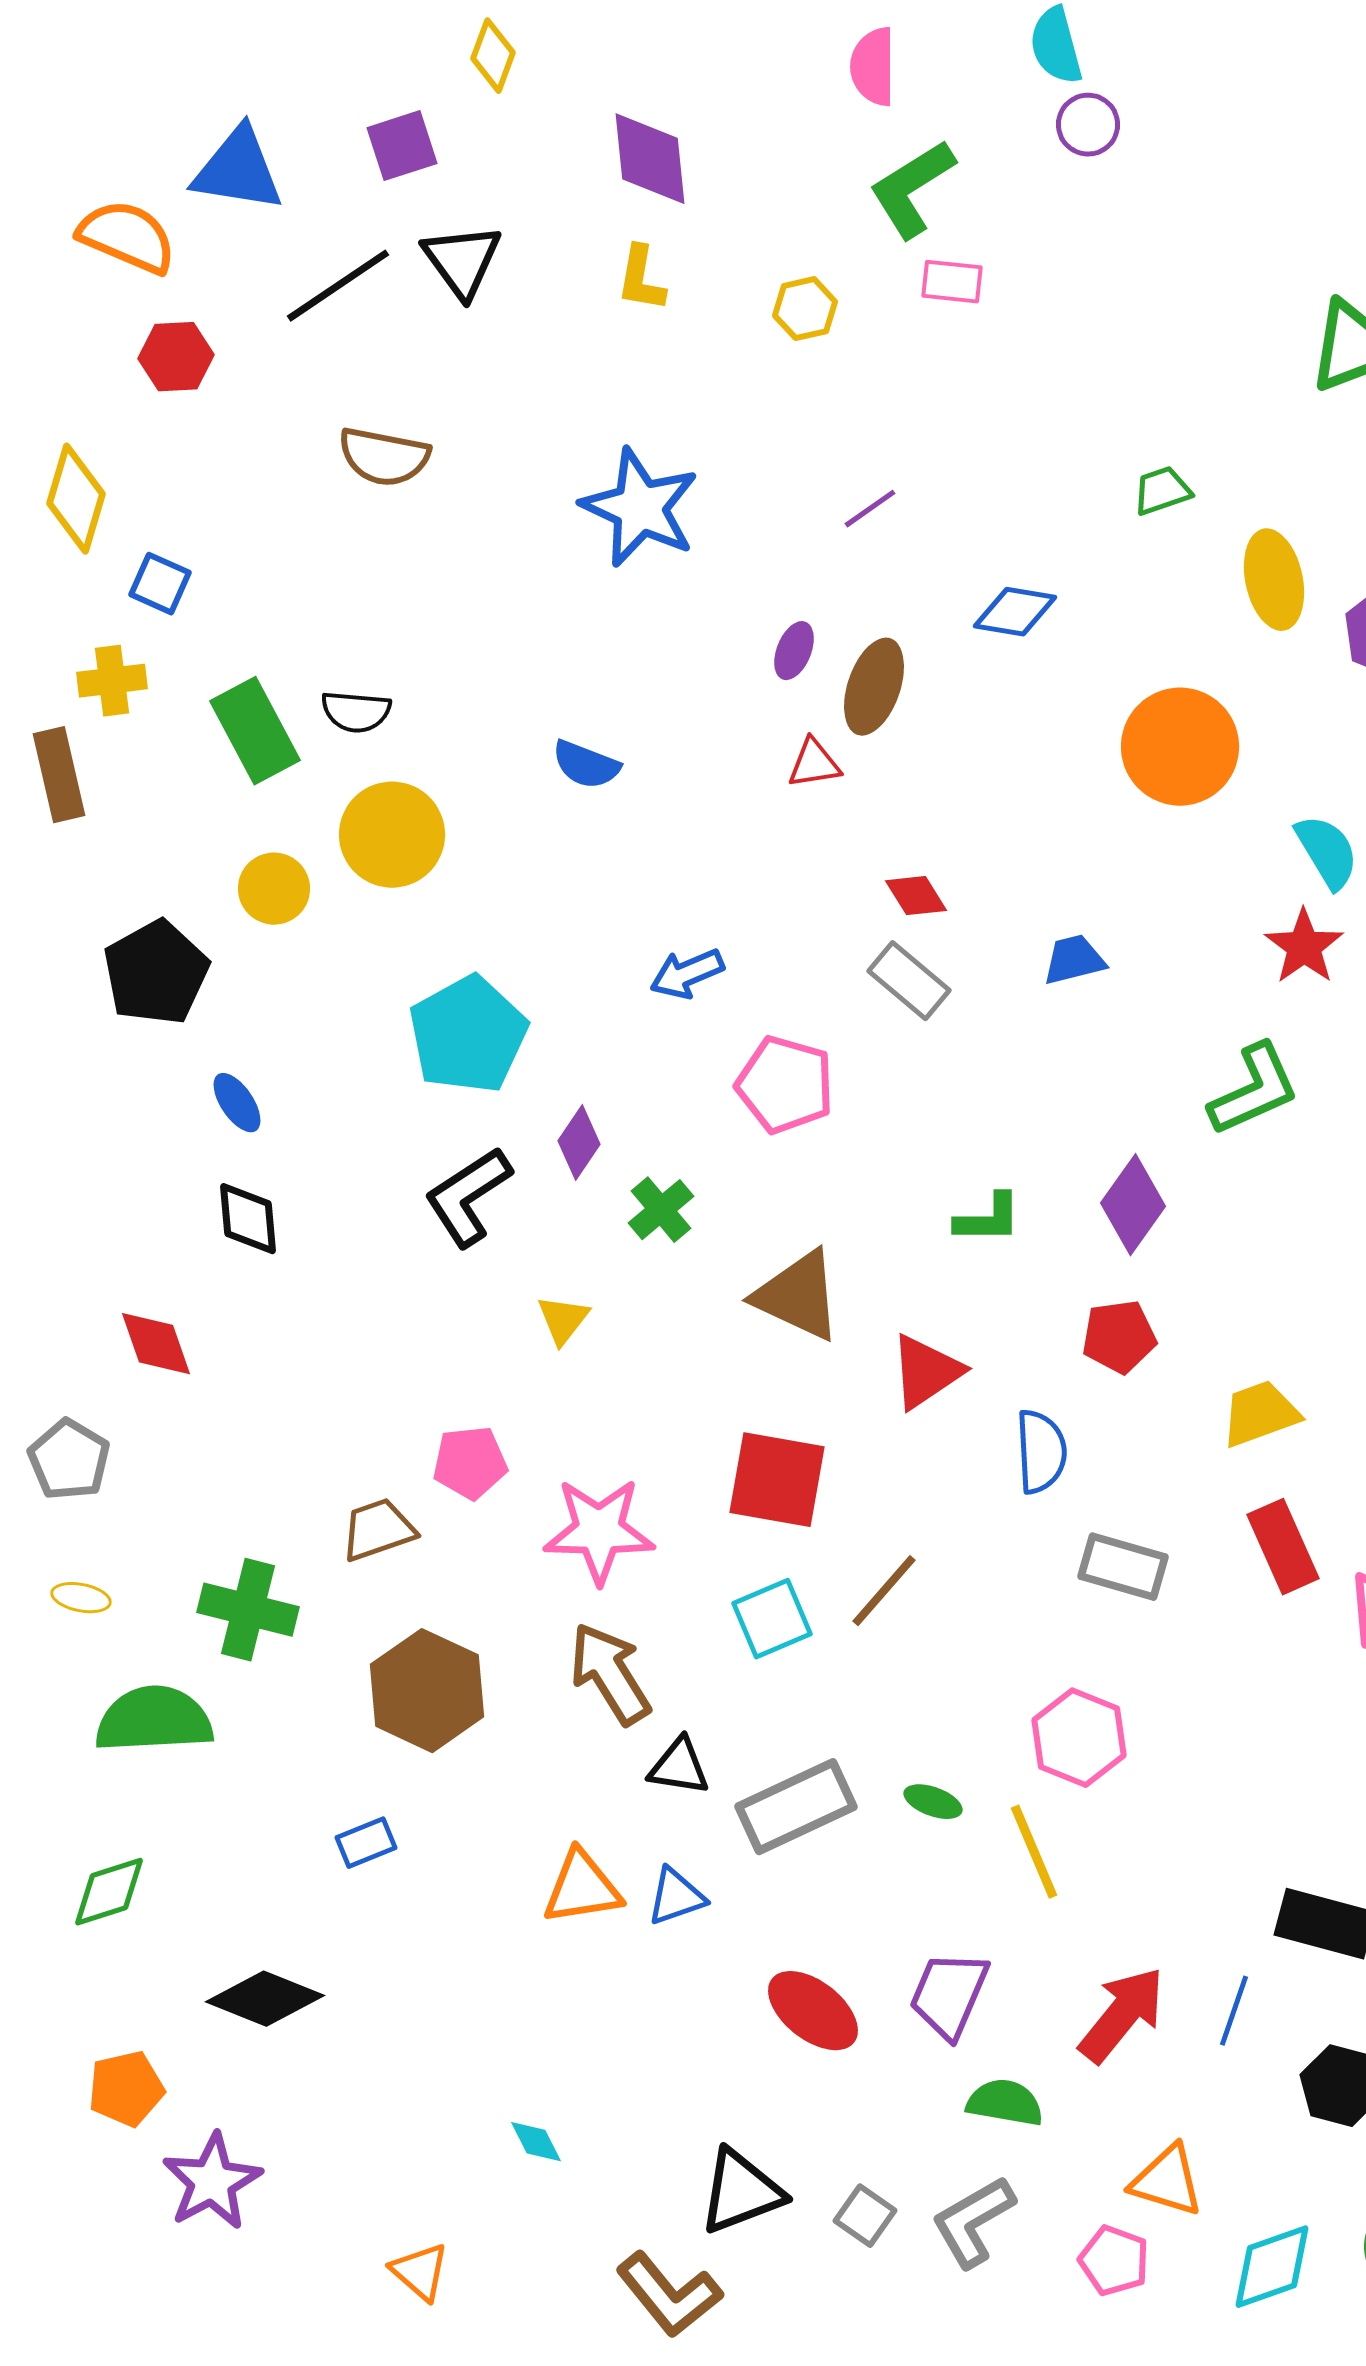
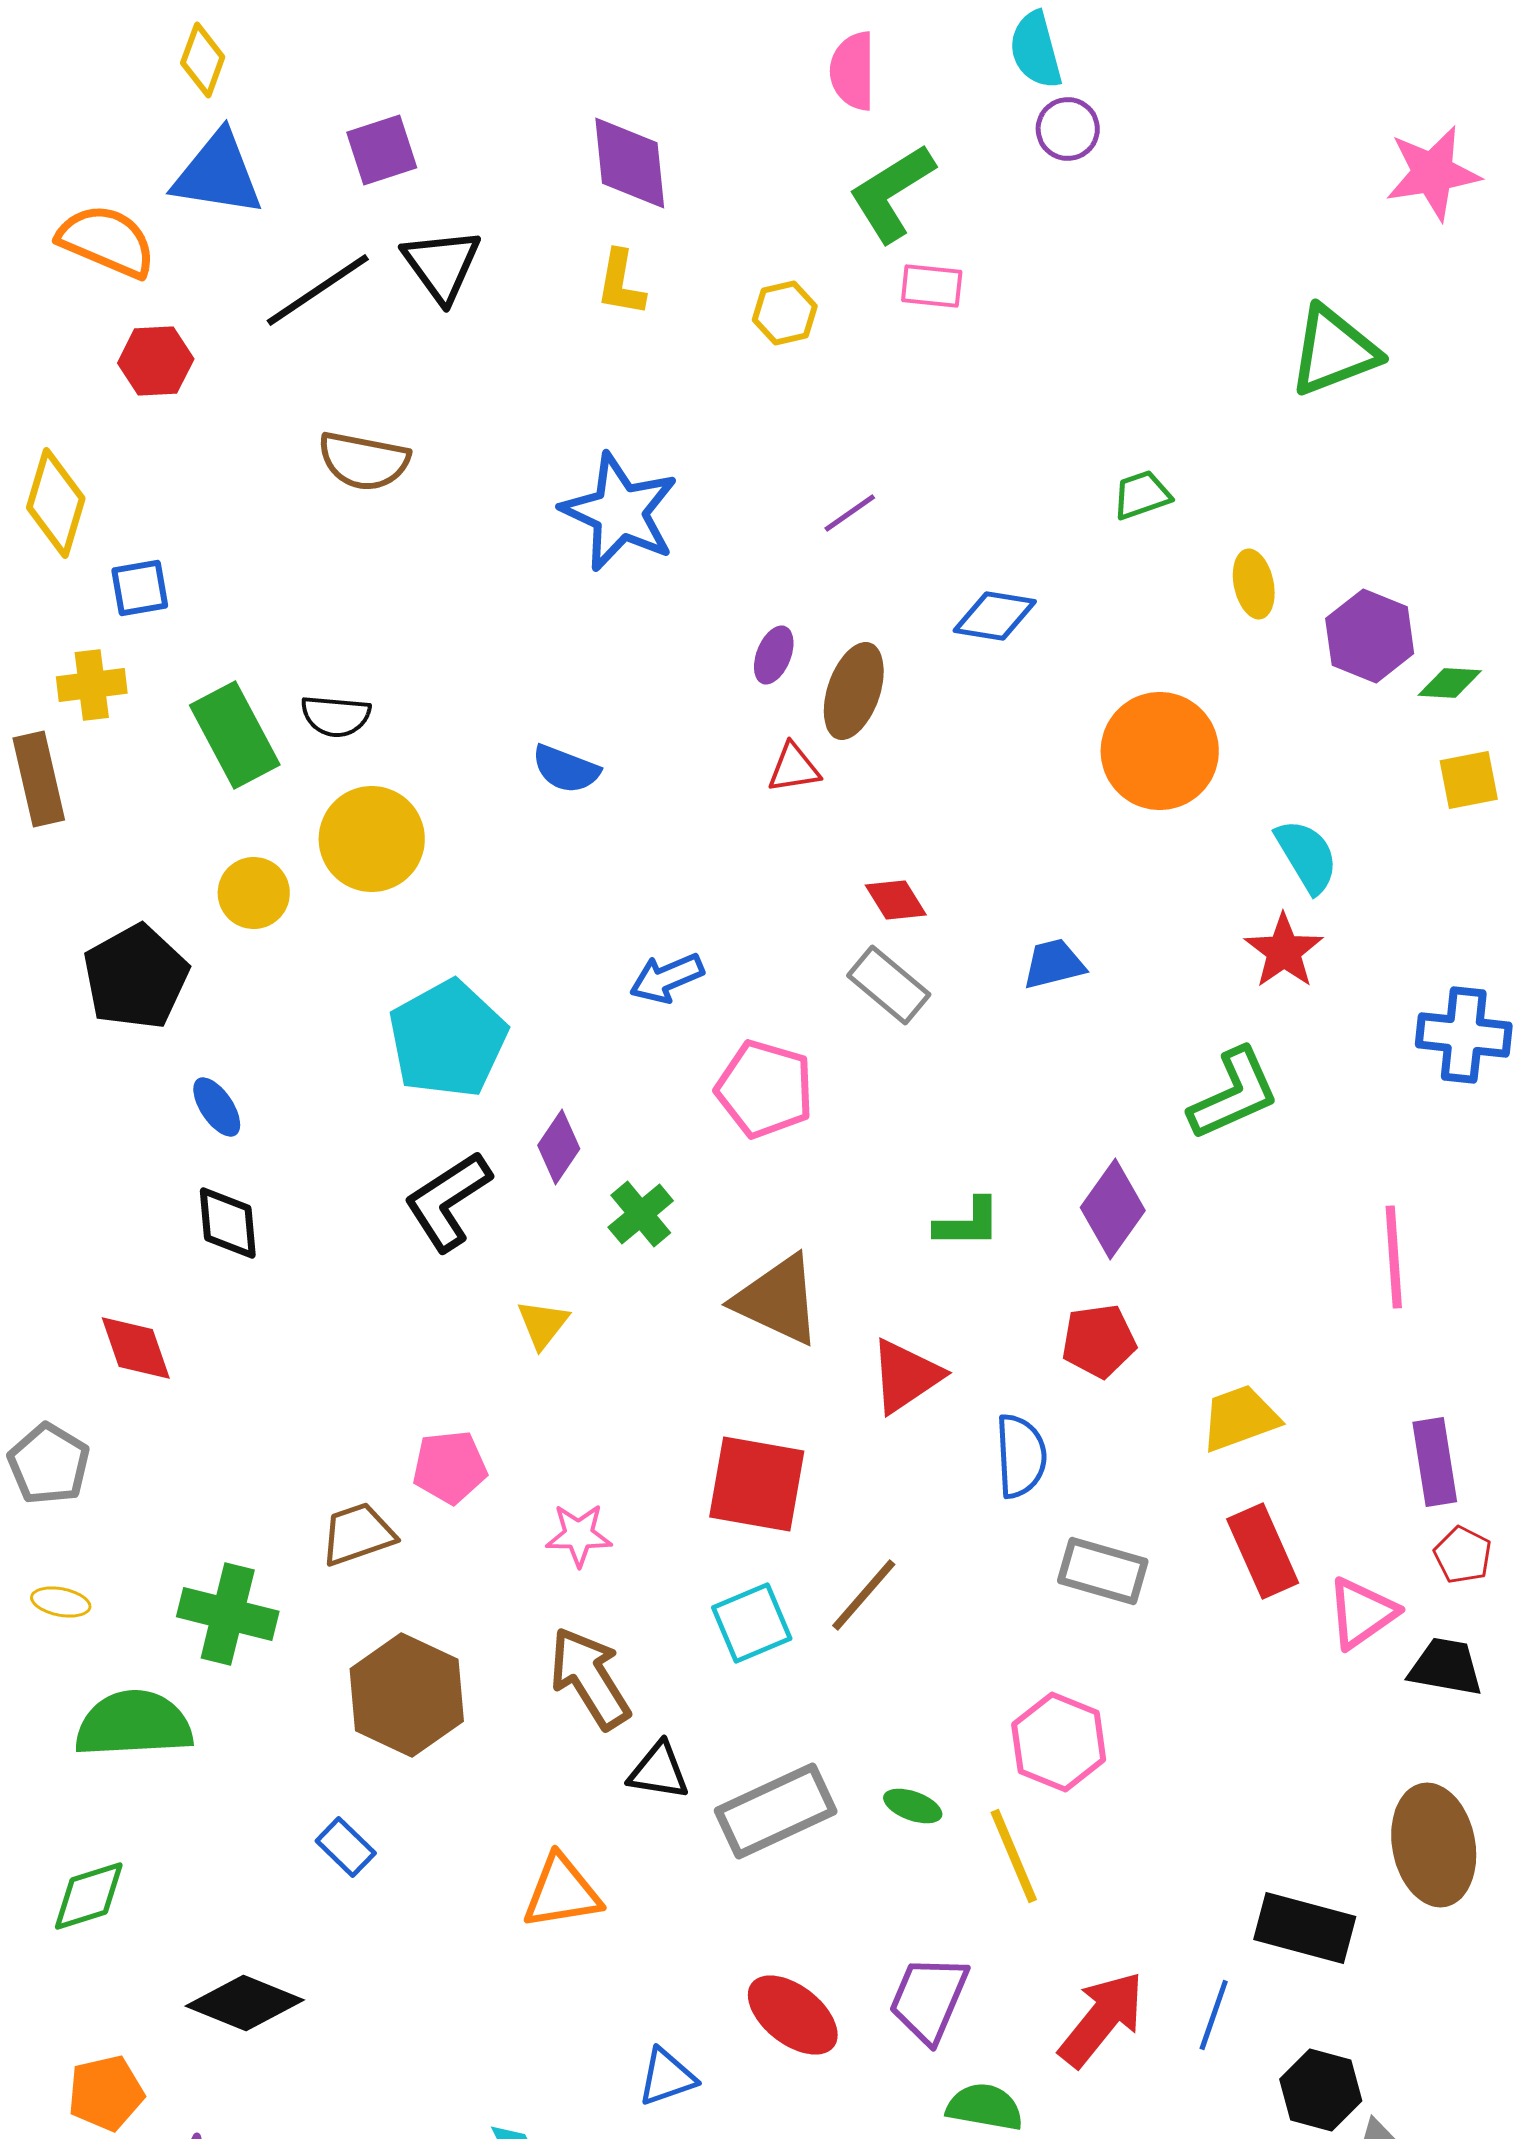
yellow diamond: (493, 56) -> (203, 60), moved
yellow ellipse: (1274, 580) -> (1254, 584), size x0.7
blue square: (160, 584) -> (140, 588), turned -34
pink star: (599, 1531) -> (579, 1535), size x0.6
blue rectangle: (366, 1843) -> (346, 1847), turned 66
blue triangle: (676, 1897) -> (667, 2077), moved

